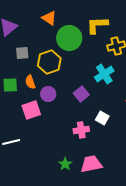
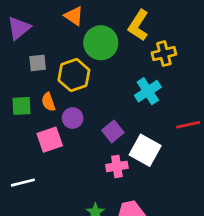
yellow L-shape: (97, 25) -> (138, 25), turned -55
purple square: (81, 94) -> (113, 131), moved
white square: (102, 118) -> (145, 150), size x1.6

